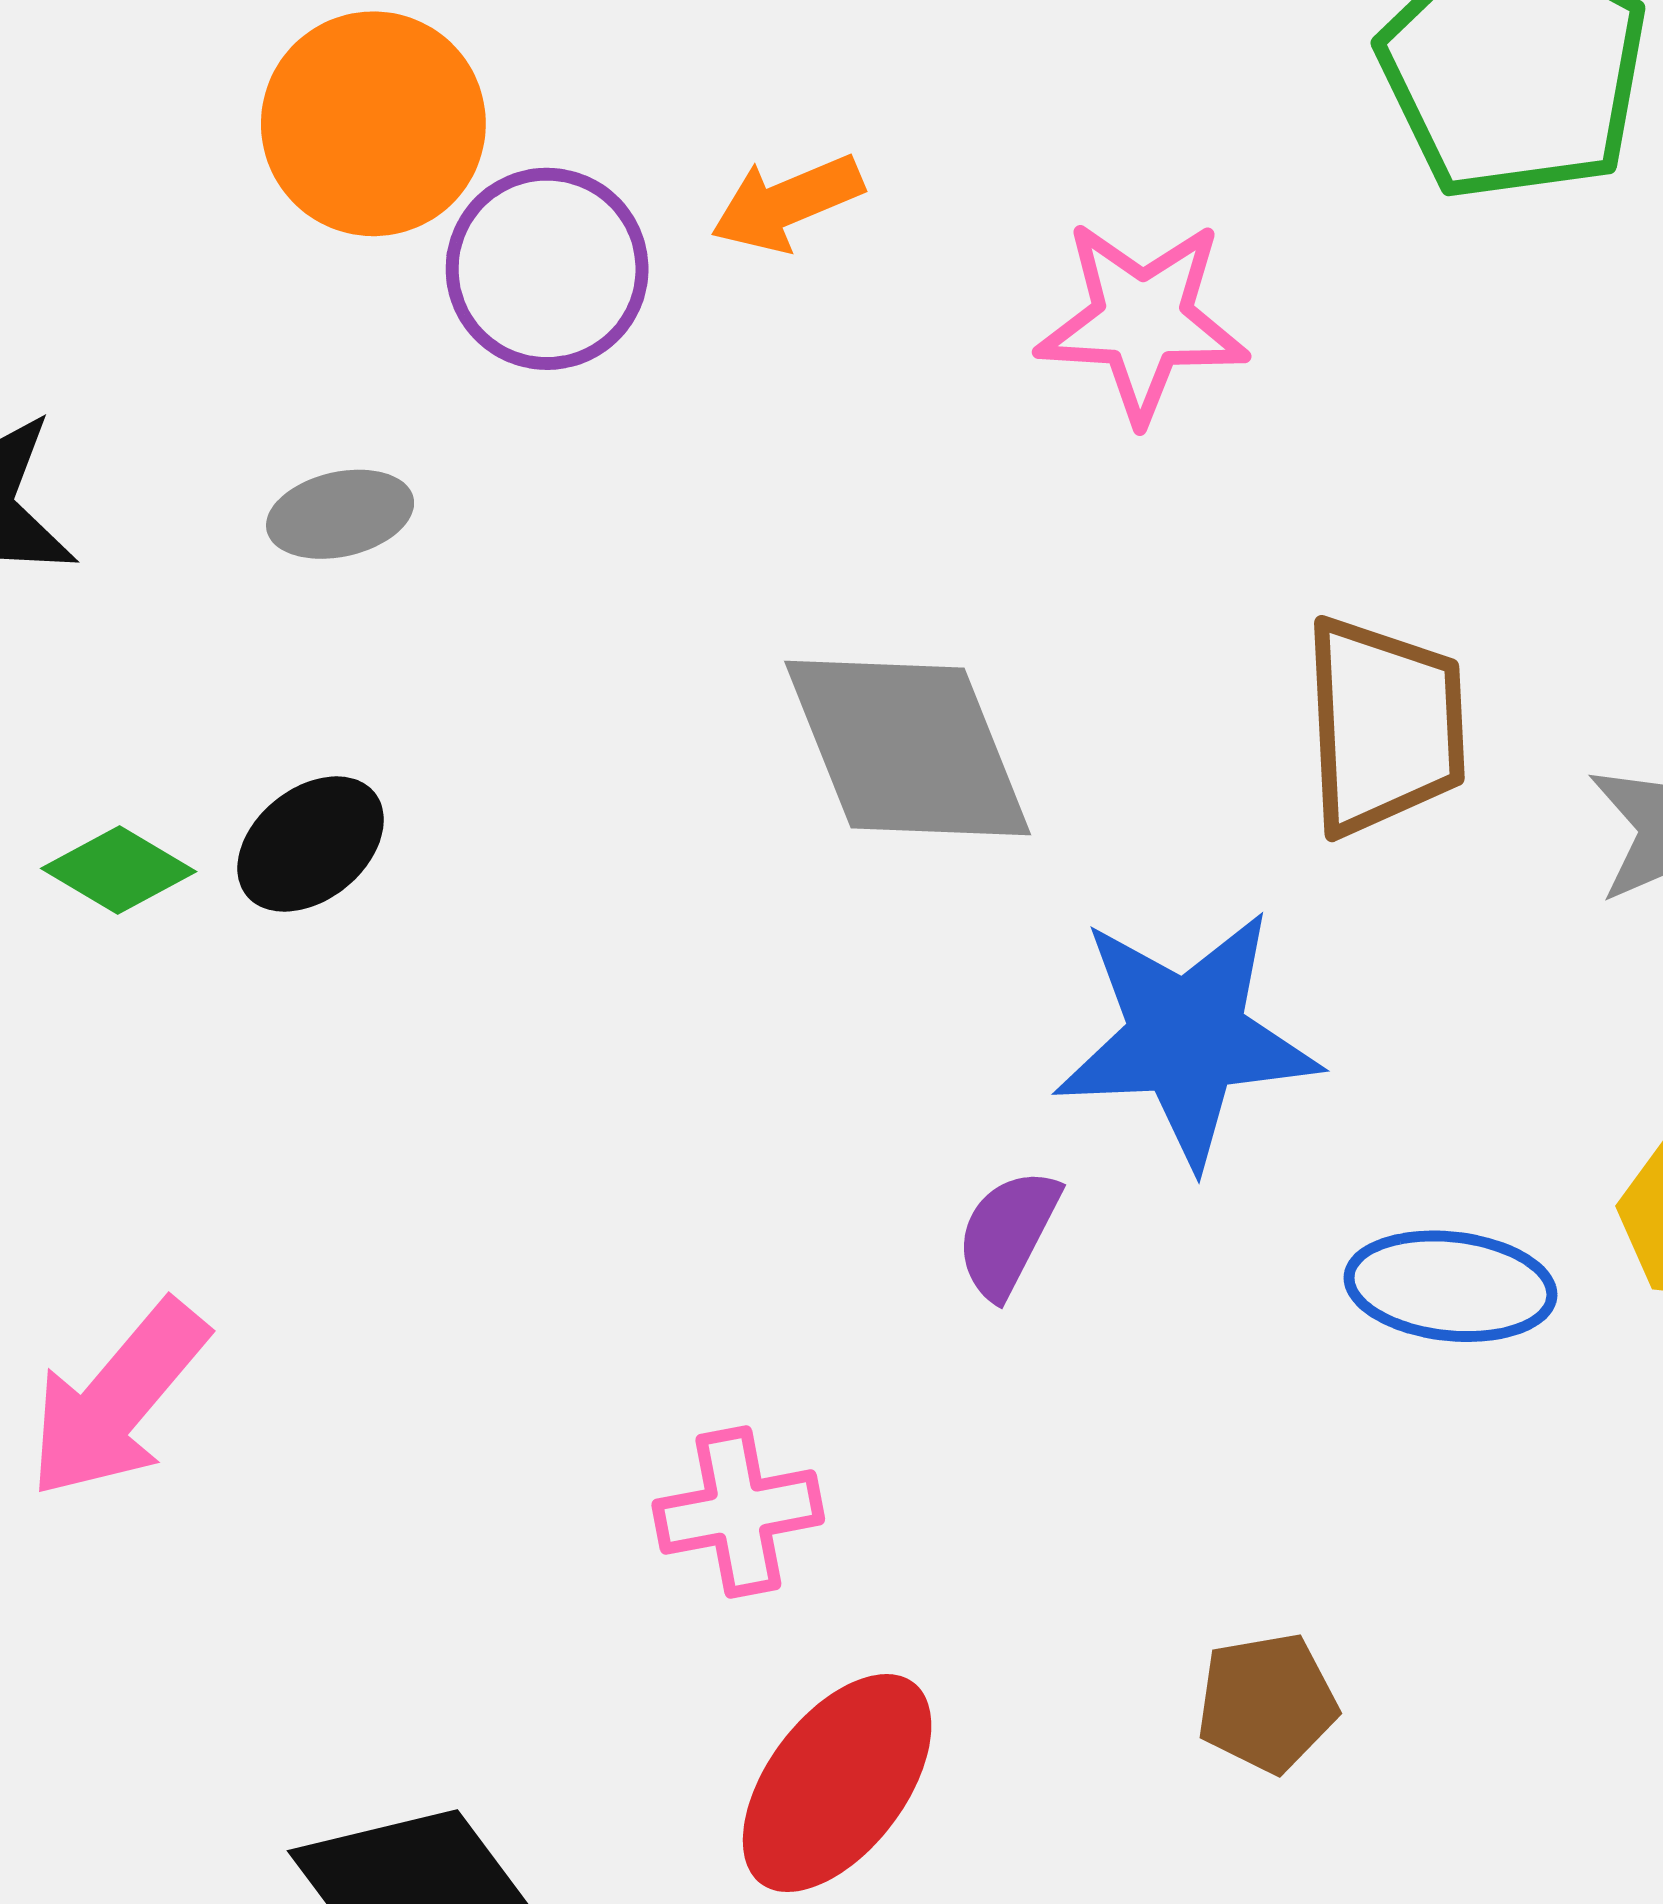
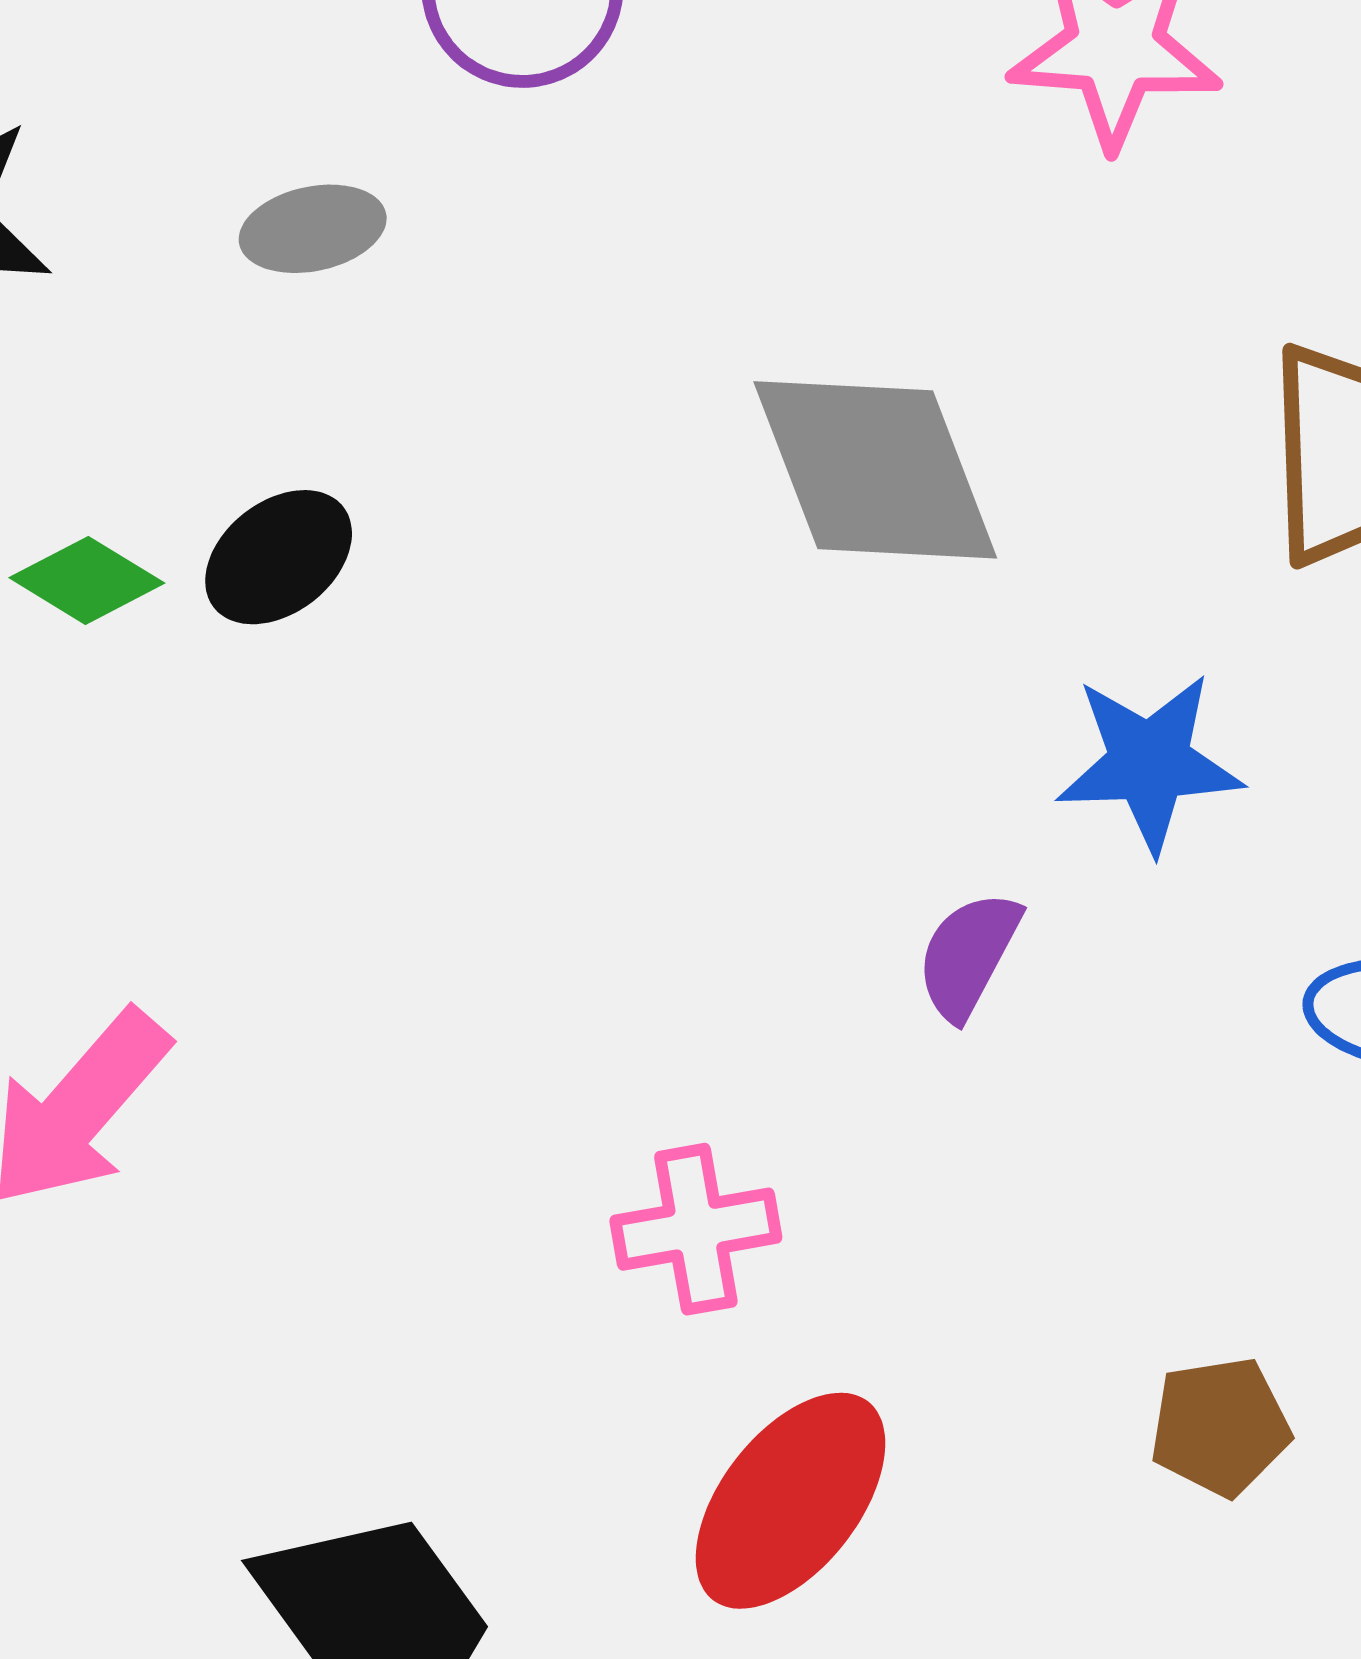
blue star: (1187, 1038) -> (1149, 762), size x0.7

